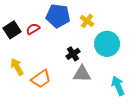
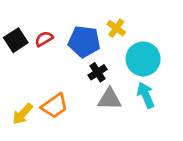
blue pentagon: (58, 16) -> (84, 42), moved
yellow arrow: (17, 67) -> (23, 114), moved, turned -108
cyan arrow: (118, 86) -> (146, 95), moved

